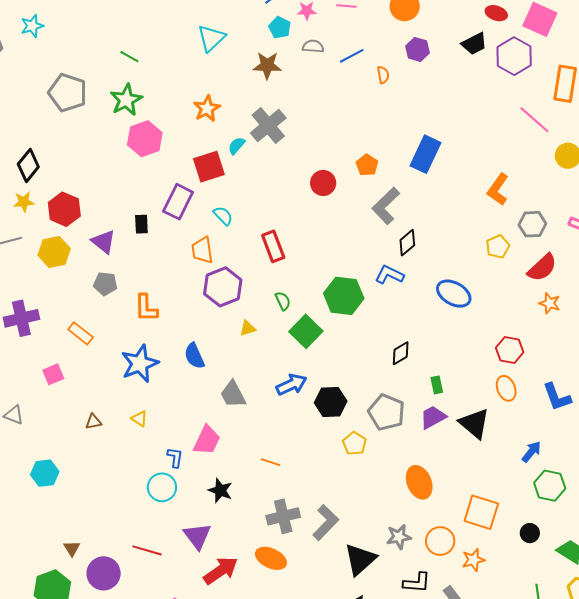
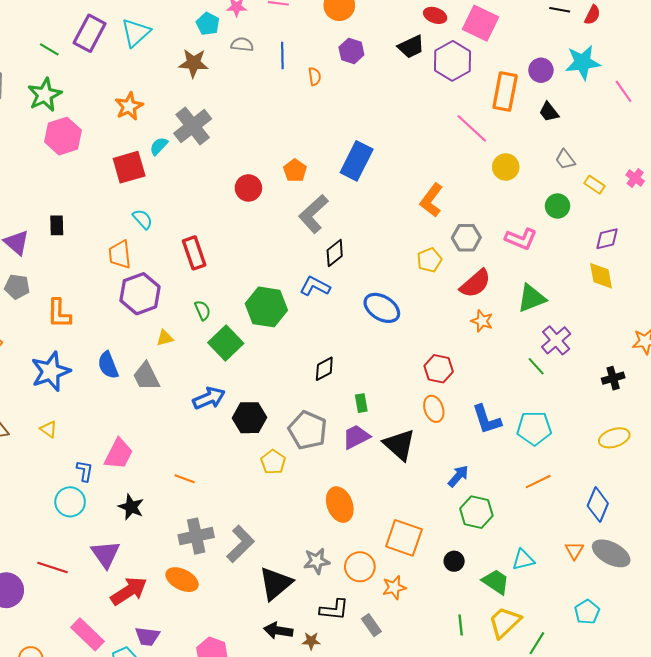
blue line: (352, 56) -> (282, 56), turned -65
purple rectangle: (178, 202) -> (90, 33), moved
gray trapezoid: (233, 394) -> (146, 376), moved

